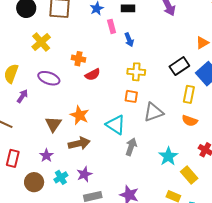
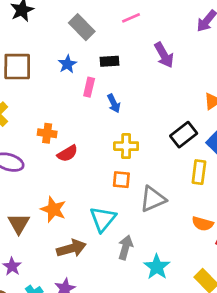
pink rectangle: (112, 26) -> (89, 87), turned 32
orange semicircle: (190, 121) -> (203, 224), moved
cyan triangle: (116, 125) -> (103, 219), turned 40
brown arrow: (79, 143) -> (71, 248), moved
cyan star: (168, 156) -> (157, 267), moved

